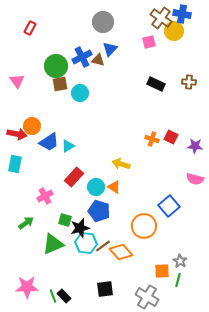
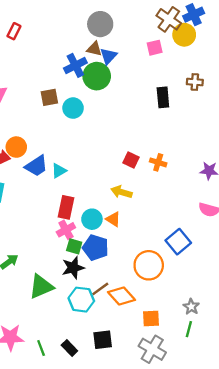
blue cross: (182, 14) -> (194, 15), turned -36
brown triangle: (98, 60) -> (94, 49), moved
green circle: (56, 66) -> (97, 76), moved
brown cross: (189, 82) -> (195, 82), moved
black rectangle: (156, 84) -> (163, 97), turned 60
red square: (171, 137) -> (131, 160), moved
red rectangle: (74, 177) -> (66, 207), turned -30
pink cross: (45, 196) -> (66, 230), moved
green square: (65, 220) -> (74, 246), moved
cyan hexagon: (86, 243) -> (81, 300), moved
orange square: (162, 271) -> (151, 318), moved
black rectangle: (64, 296) -> (69, 348), moved

